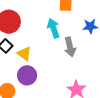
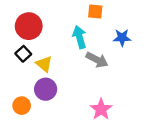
gray arrow: (70, 47) -> (97, 60), turned -54

